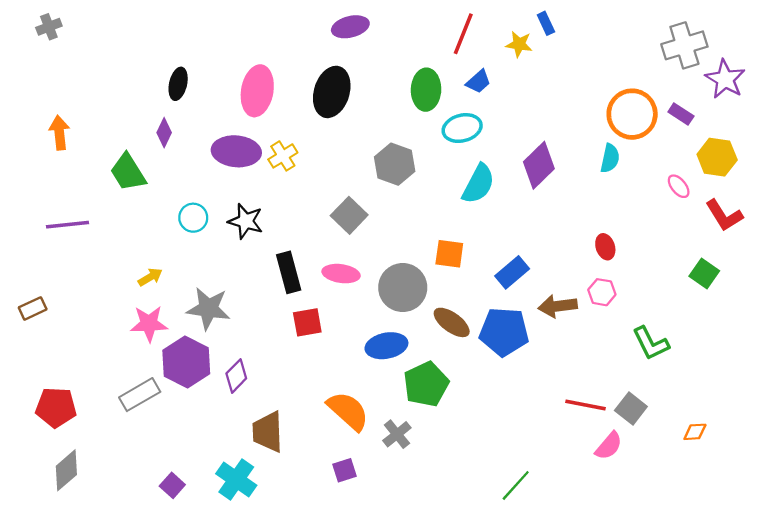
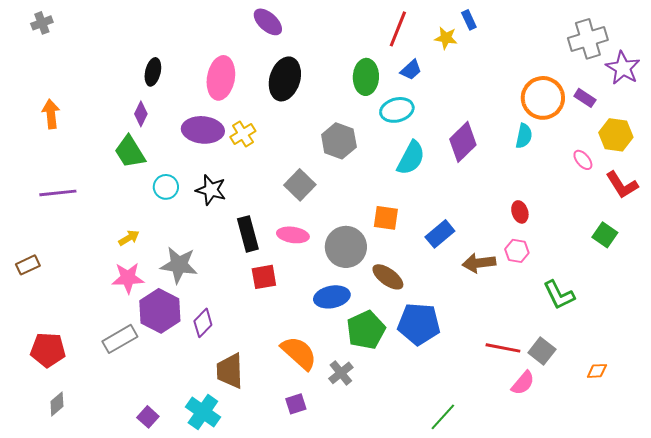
purple ellipse: (350, 27) -> (268, 22), moved, turned 56
green trapezoid: (128, 172) -> (130, 152), moved
blue pentagon: (504, 332) -> (419, 324), moved
gray diamond: (66, 470) -> (57, 404), size x0.7

